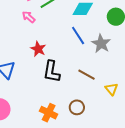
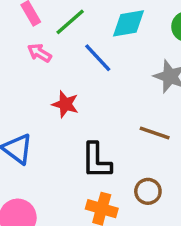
blue line: (78, 36) -> (98, 58), moved
black L-shape: (52, 72) -> (96, 161), moved

